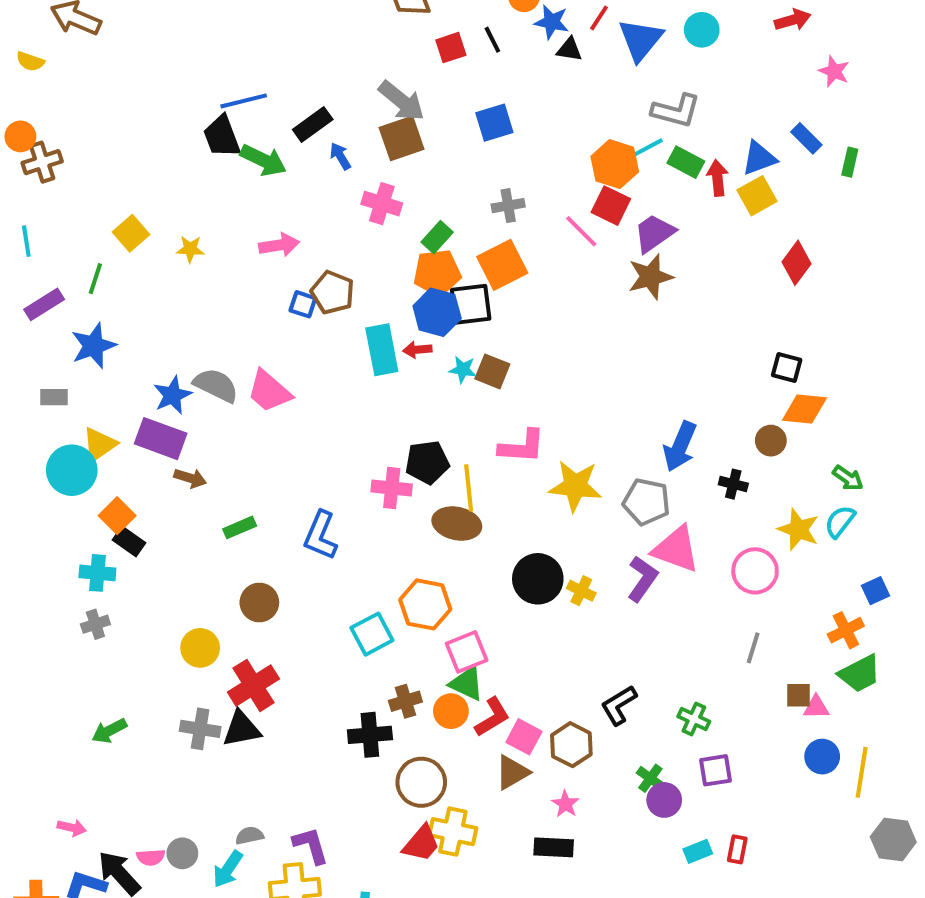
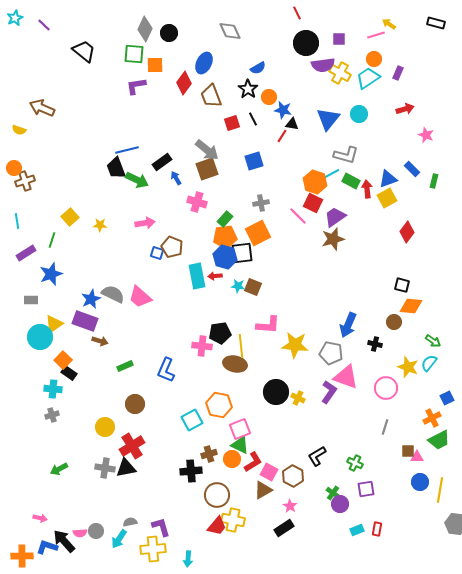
red line: (599, 18) -> (282, 136), moved
black rectangle: (554, 847) -> (284, 528), turned -36

